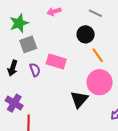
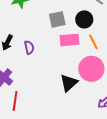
gray square: (28, 44) -> (57, 19), moved
pink rectangle: (56, 62) -> (69, 40), moved, turned -30

